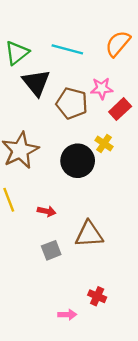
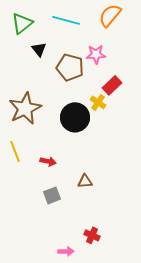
black triangle: (36, 83) -> (39, 49), size x0.6
red rectangle: (120, 109) -> (112, 85), moved
brown triangle: (89, 234) -> (85, 181), size x0.6

